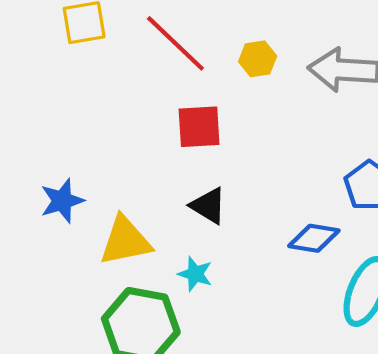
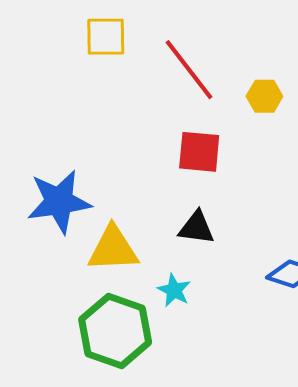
blue star: (62, 201) -> (59, 202), size x1.5
black triangle: (208, 206) -> (196, 228), turned -33

